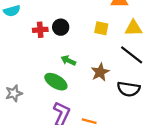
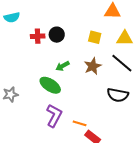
green arrow: (68, 61) -> (63, 66), turned -56
brown star: (100, 72) -> (93, 66), moved

